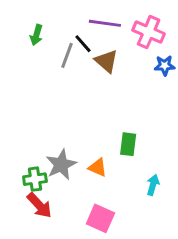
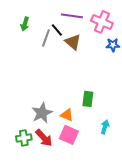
green cross: (35, 179) -> (24, 138), moved
red arrow: (39, 205) -> (44, 138), moved
pink square: (100, 218) -> (69, 135), moved

